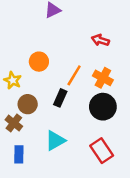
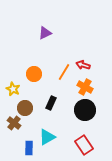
red arrow: (100, 40) -> (83, 65), moved
orange line: (74, 75) -> (64, 72), moved
blue rectangle: (19, 154) -> (29, 148), moved

